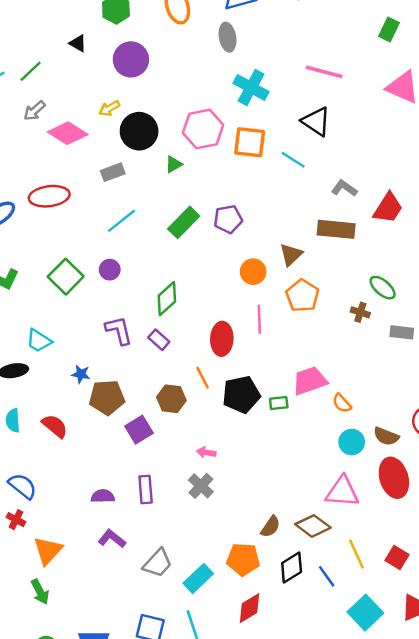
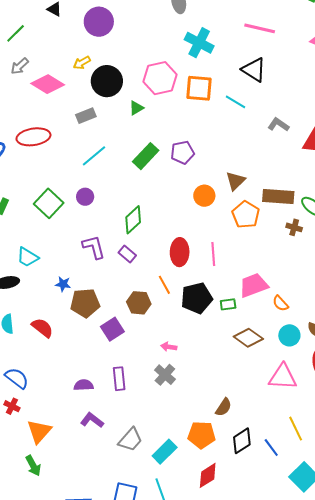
brown rectangle: (336, 229) -> (278, 197), moved
pink line: (259, 319) -> (213, 254), moved
brown diamond: (313, 526) -> (248, 338), moved

